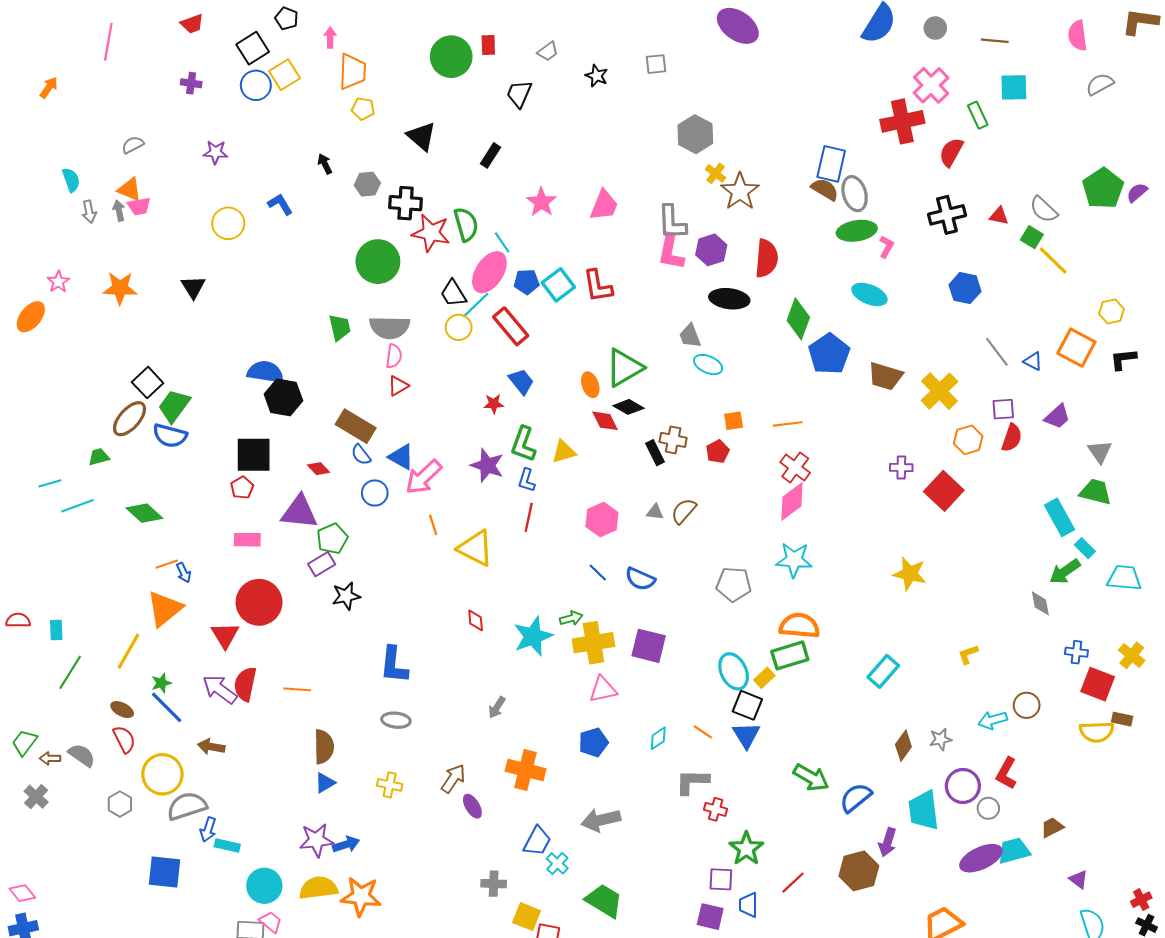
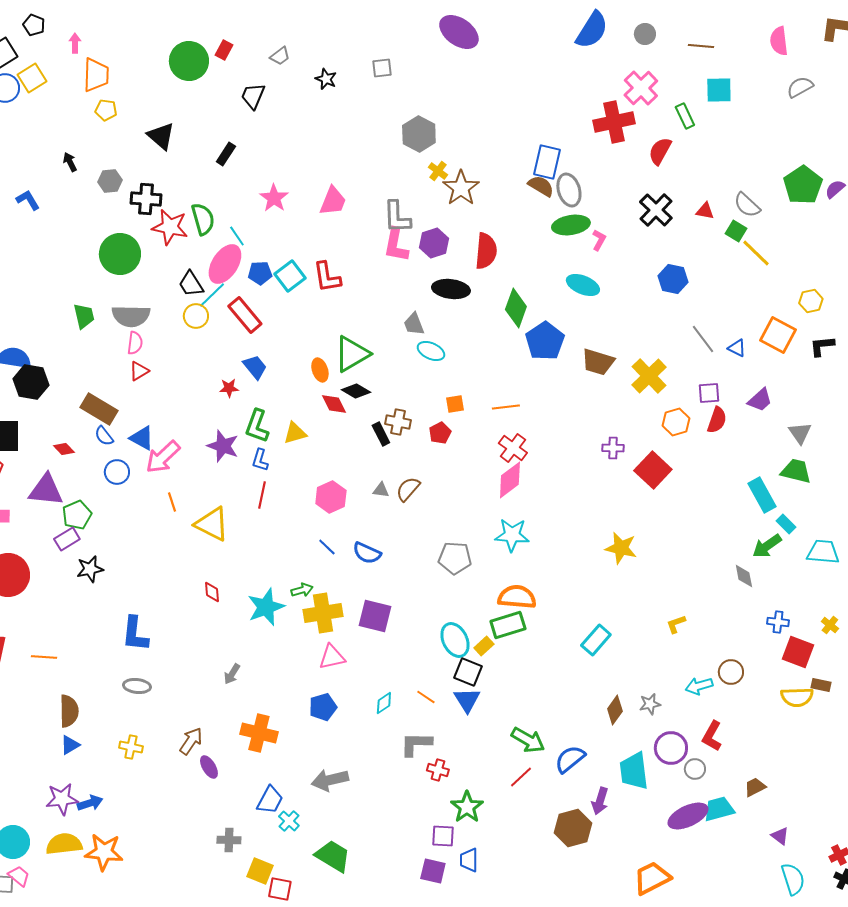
red rectangle: (488, 45) -> (224, 50), turned 30
black cross: (947, 215) -> (656, 210), turned -32
yellow cross: (1132, 655) -> (830, 625), size x0.7
red line: (793, 883) -> (521, 777), moved

